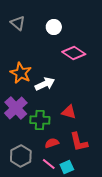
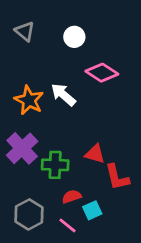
white arrow: (45, 84) -> (63, 95), moved, turned -114
red L-shape: (79, 142) -> (117, 177), moved
cyan square: (67, 167) -> (92, 210), moved

